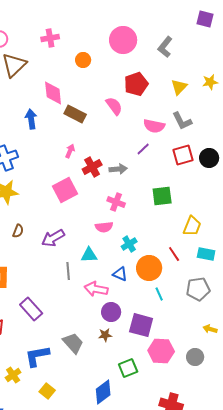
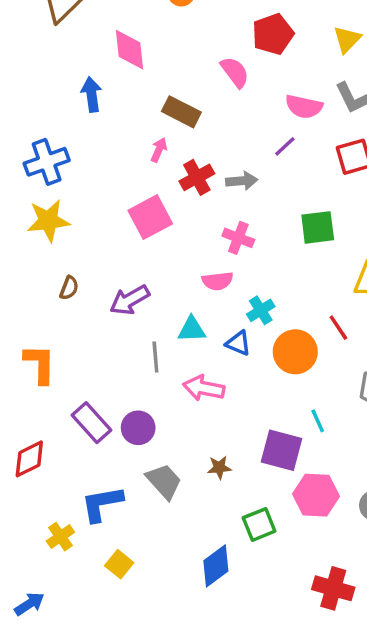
brown rectangle: (75, 114) -> (181, 112), moved
blue triangle: (120, 274) -> (238, 343), moved
cyan line: (159, 294) -> (318, 421), moved
purple circle: (111, 312) -> (138, 428), moved

